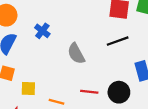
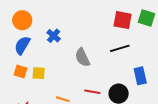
yellow square: (28, 88) -> (39, 73), moved

